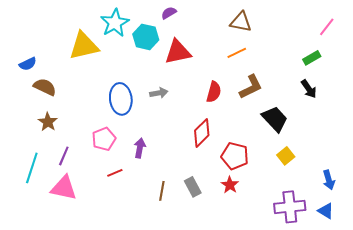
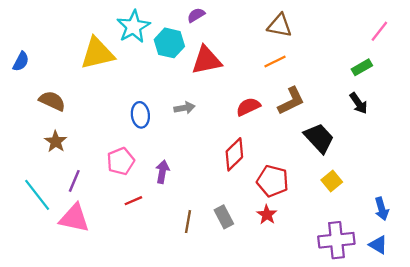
blue semicircle: (28, 64) -> (21, 61), moved, turned -36
red semicircle: (214, 92) -> (248, 107), turned -130
blue ellipse: (121, 99) -> (140, 115), size x0.7
cyan line: (32, 168) -> (37, 195), turned -56

